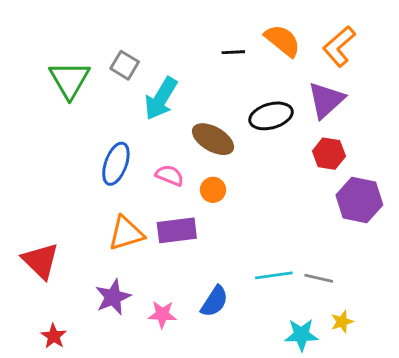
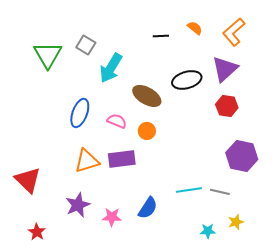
orange semicircle: (283, 41) -> (195, 28), size x0.6
purple hexagon: (359, 200) -> (242, 156), moved
cyan star: (301, 335) -> (208, 231), size x0.7

